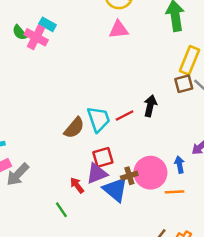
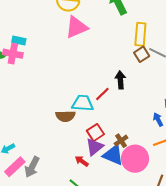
pink triangle: (119, 30) -> (76, 27), size x1.4
cyan trapezoid: (99, 119) -> (83, 103), turned -50
brown semicircle: (74, 128) -> (65, 116), turned 66
pink circle: (150, 173) -> (135, 159), moved

